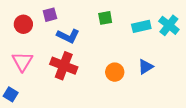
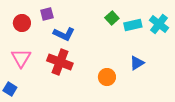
green square: (105, 18) -> (112, 18), moved, turned -32
orange circle: (115, 72) -> (107, 77), moved

